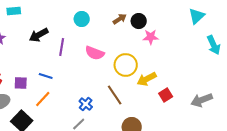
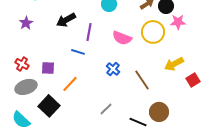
yellow circle: (126, 65) -> (153, 32), moved
blue line: (46, 76) -> (78, 52), moved
blue cross: (86, 104) -> (113, 69), moved

